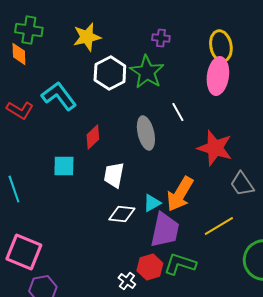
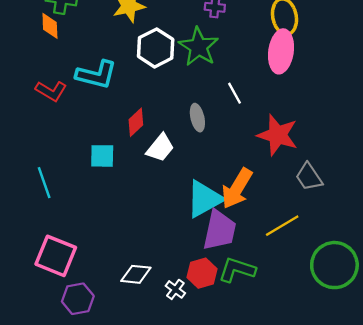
cyan L-shape: (59, 96) -> (96, 75), turned 141
gray ellipse: (146, 133) -> (197, 118), size x0.7
white trapezoid: (114, 175) -> (160, 148), moved, turned -152
cyan triangle: (152, 203) -> (204, 199), size x1.8
white diamond: (122, 214) -> (136, 274), moved

